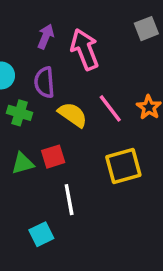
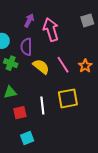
red square: (53, 157) -> (20, 113), moved
white line: (69, 200) -> (42, 106), moved
cyan square: (41, 234) -> (27, 138), moved

